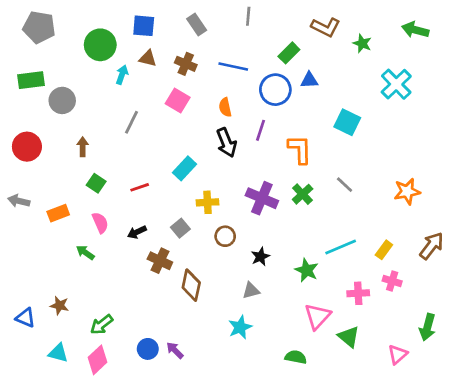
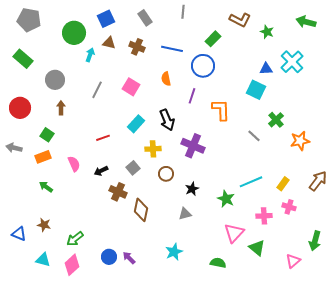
blue square: (144, 26) -> (106, 19), turned -30
green rectangle: (31, 80) -> (23, 59), turned 48
blue triangle: (309, 80) -> (266, 69), moved
gray circle: (62, 100) -> (55, 80), moved
pink square: (178, 100) -> (131, 87), moved
black arrow: (226, 143) -> (167, 120), moved
green square: (96, 183) -> (47, 135), moved
green cross: (303, 194) -> (276, 120), moved
green arrow: (85, 253) -> (46, 187), moved
cyan star: (240, 327) -> (174, 252), moved

